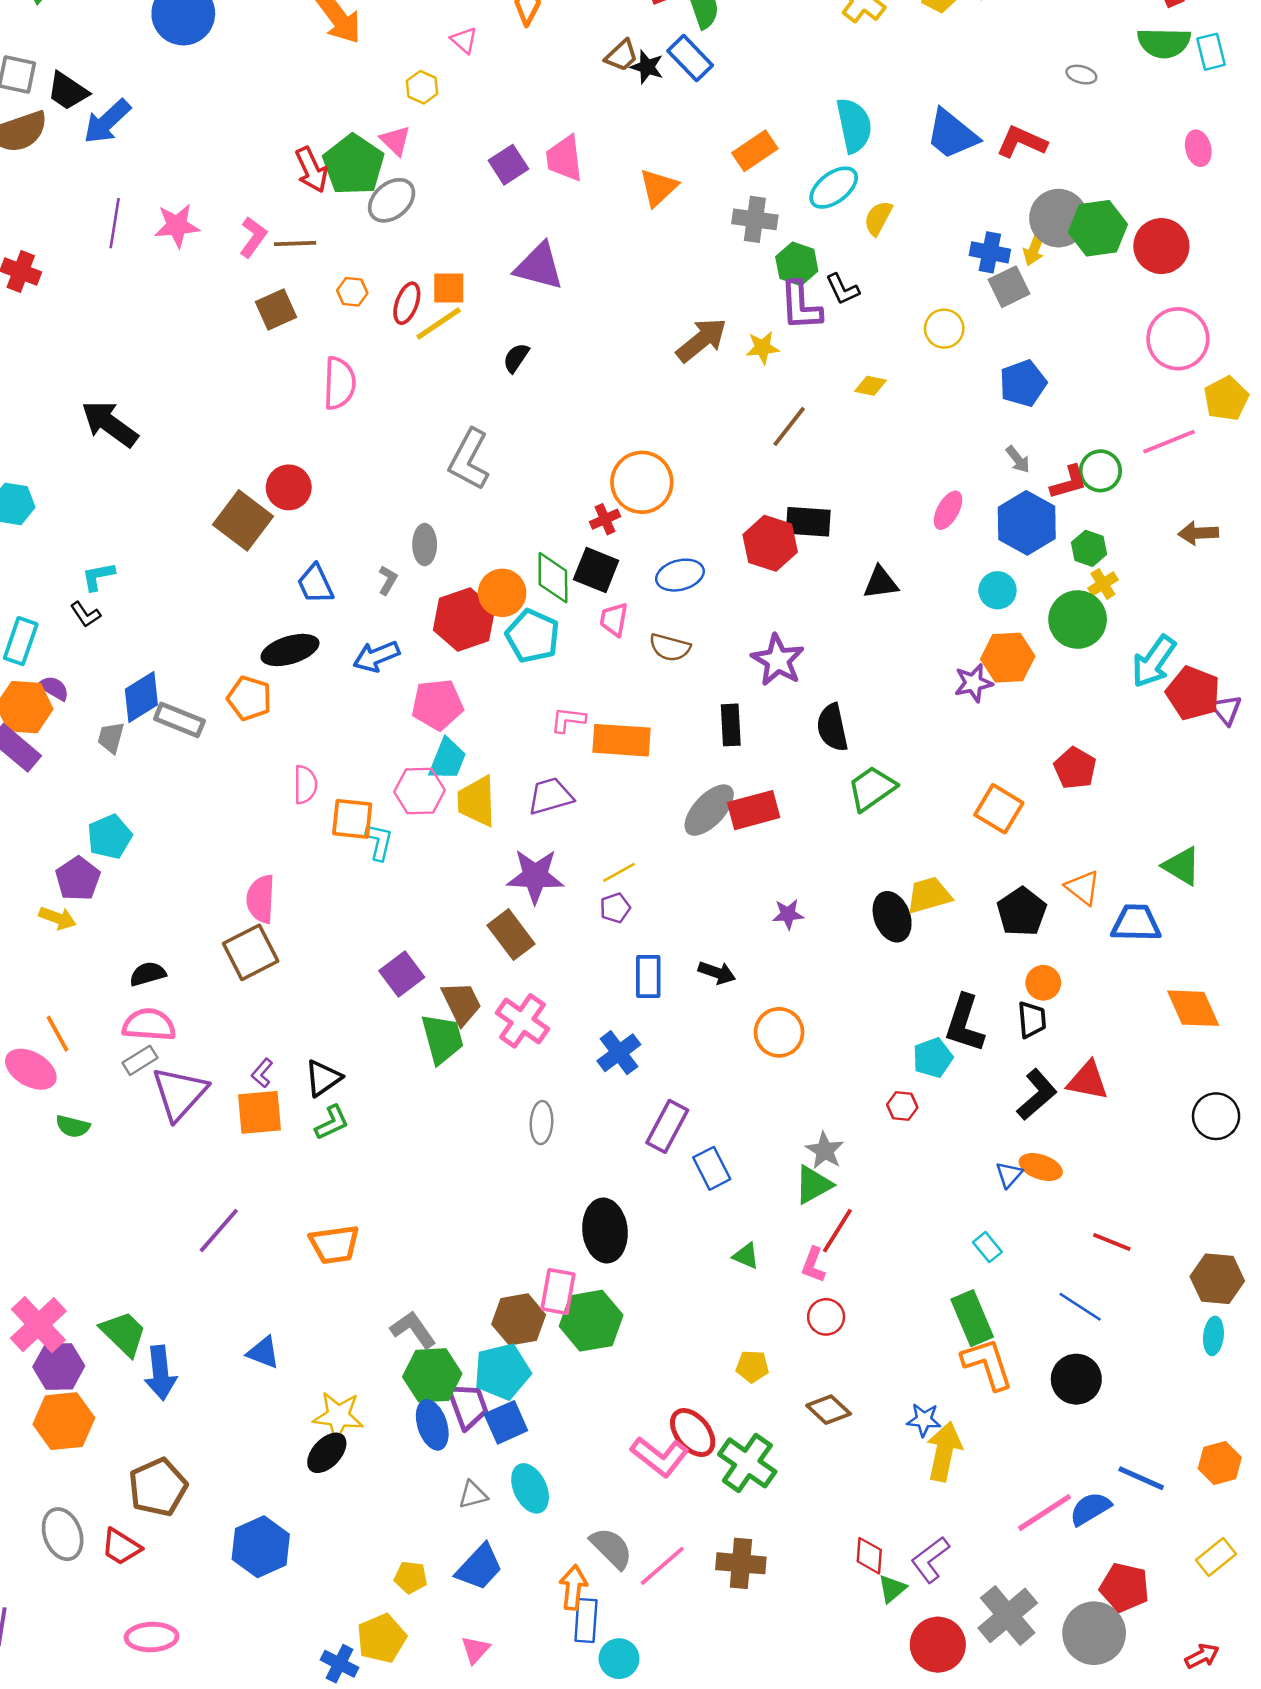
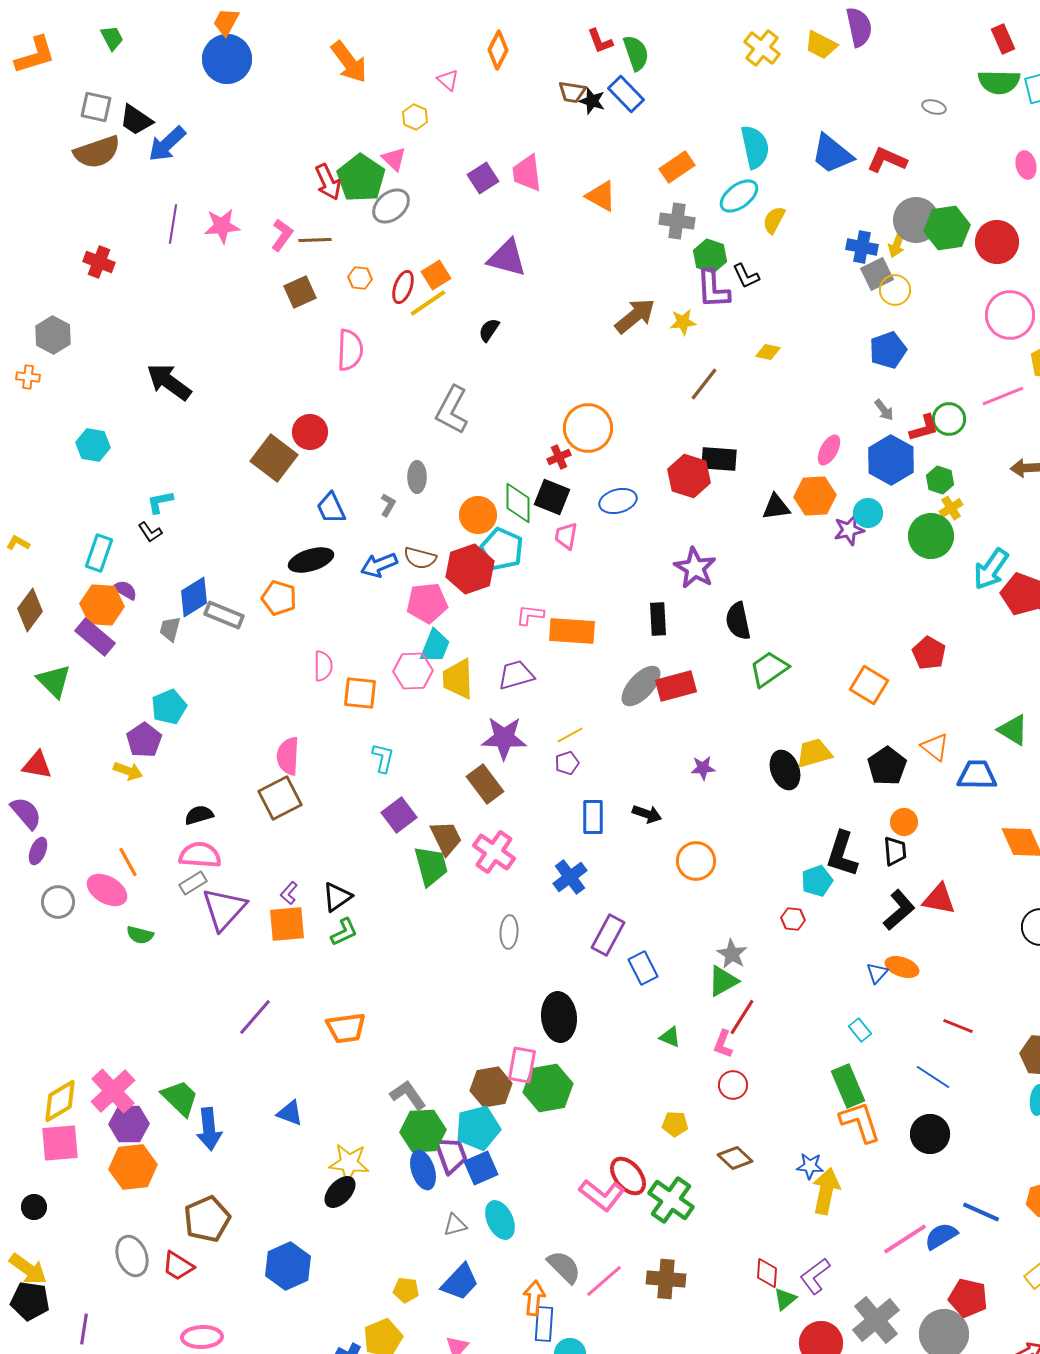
brown trapezoid: (622, 55) -> (572, 92), turned 52
orange triangle: (658, 188) -> (601, 196), turned -48
orange square: (449, 288) -> (436, 275), turned -32
yellow circle: (944, 329) -> (895, 290), moved
red hexagon: (464, 620) -> (470, 569), moved
brown semicircle: (670, 647) -> (420, 558), moved
orange hexagon: (1008, 658) -> (815, 496), moved
purple star: (973, 683) -> (849, 530), moved
cyan L-shape: (379, 842) -> (383, 758), moved

